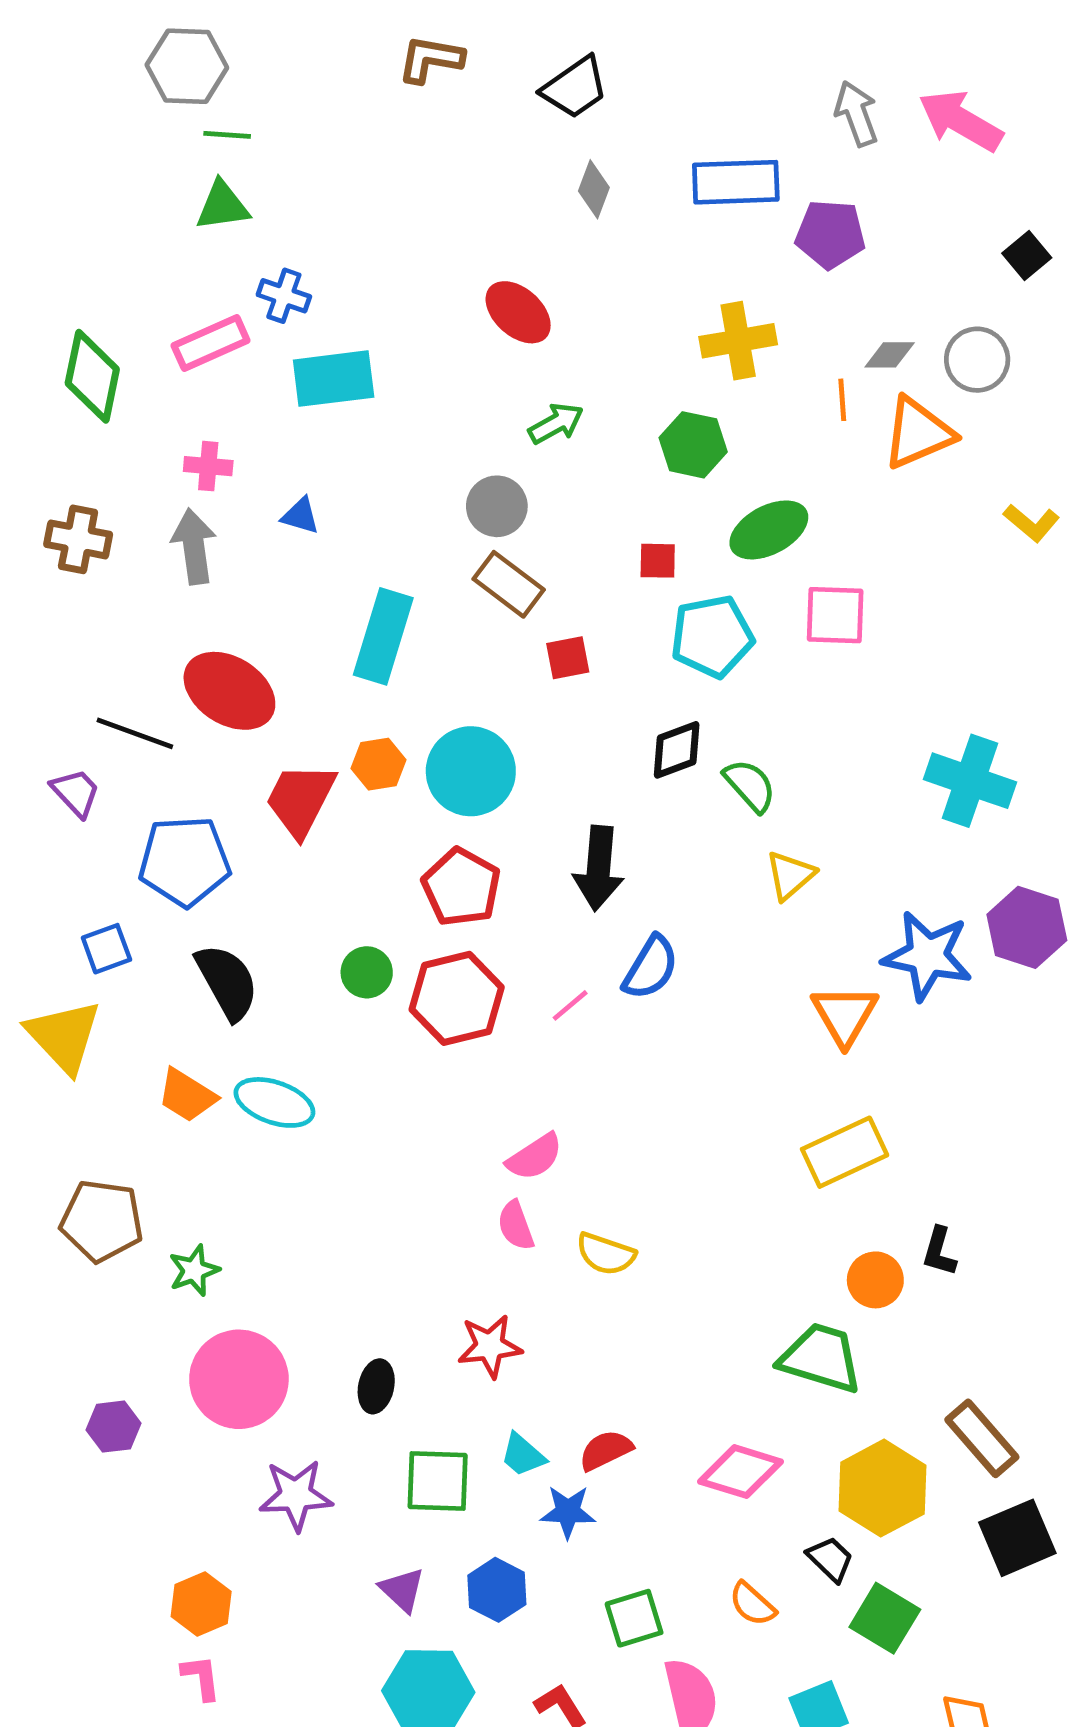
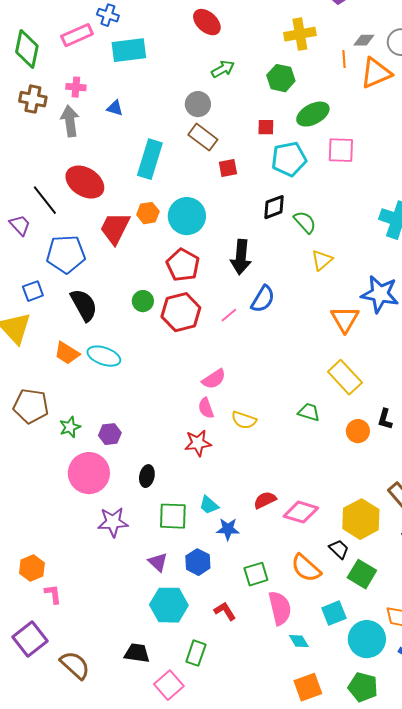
brown cross: (78, 539) -> (33, 99), moved
black line: (135, 733) -> (45, 200), turned 32
yellow rectangle: (845, 1152) -> (345, 377), turned 72
red star: (490, 1346) -> (198, 443), moved
green trapezoid: (821, 1358) -> (309, 412), moved, size x0.6
purple hexagon: (114, 1427) -> (110, 434), moved
red semicircle: (606, 1450) -> (265, 500), moved
orange hexagon: (201, 1604) -> (32, 568), moved
orange semicircle: (752, 1604) -> (306, 568), size x1.5
pink L-shape: (201, 1677) -> (53, 594), moved

